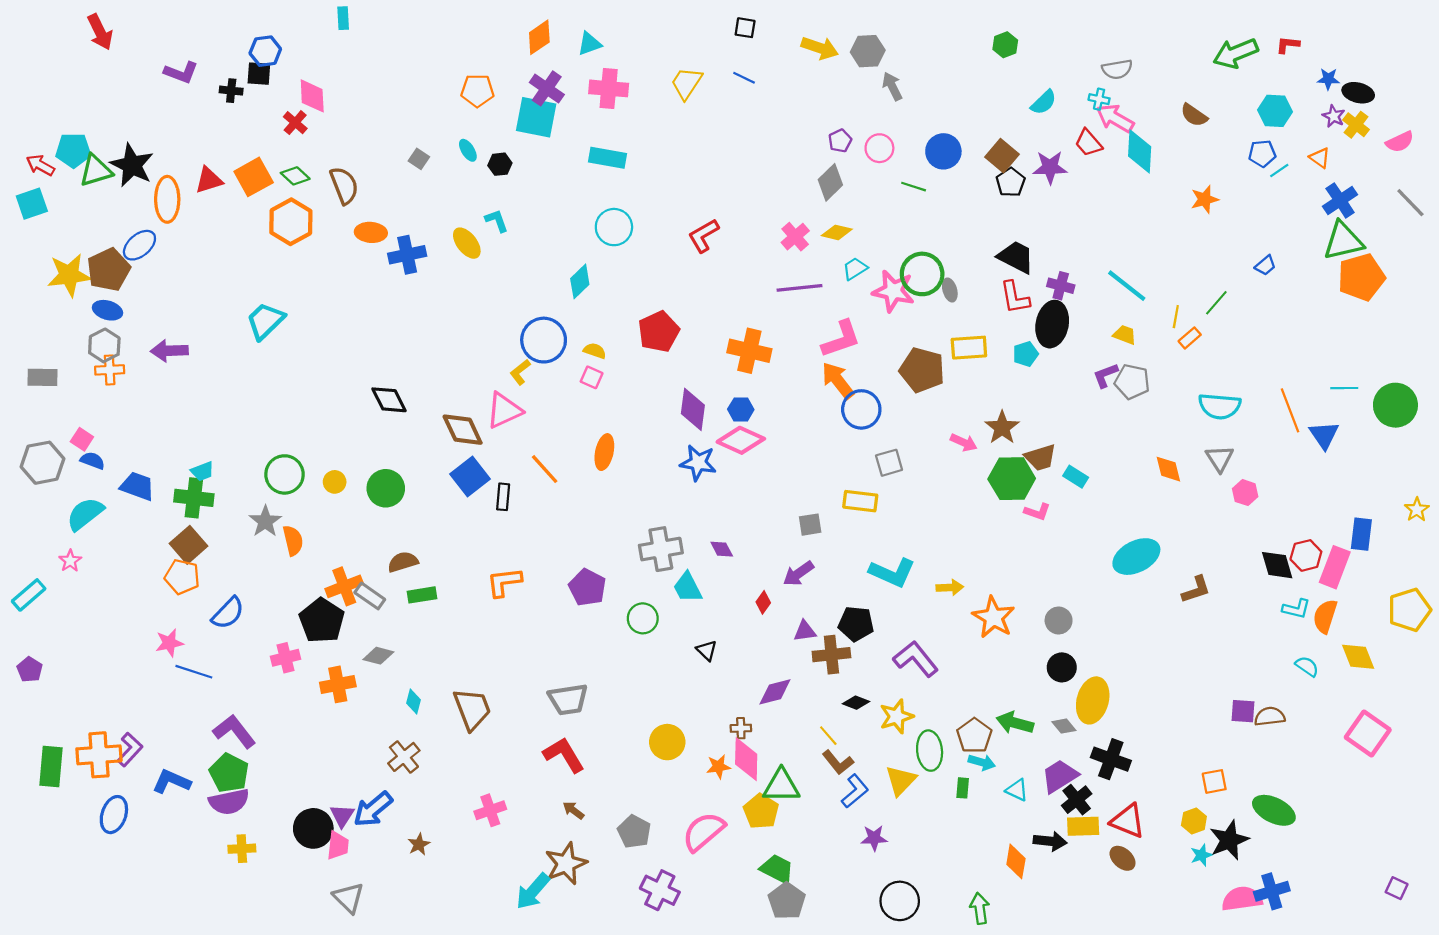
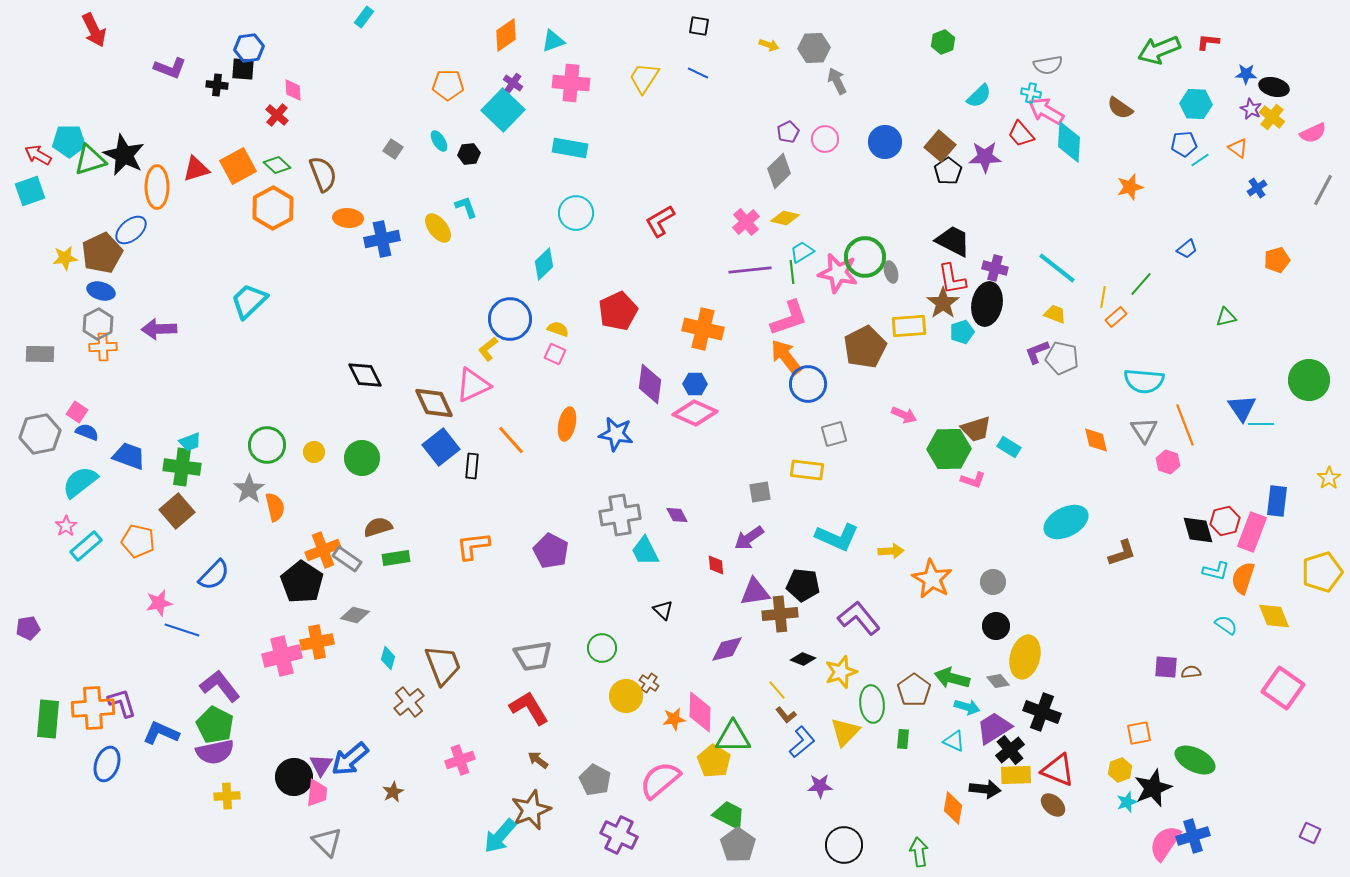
cyan rectangle: (343, 18) -> (364, 17), moved, turned 40
yellow arrow: (820, 48) -> (769, 45), size x0.6
purple cross: (547, 88) -> (513, 83), size x0.6
pink diamond: (312, 96) -> (293, 90), size x0.7
cyan square: (536, 117) -> (503, 110), turned 33
green line: (914, 187) -> (792, 272), moved, turned 65
blue cross: (1340, 200) -> (1257, 188), size x0.6
gray line: (1410, 203) -> (1323, 190), turned 72
green triangle: (1343, 241) -> (1226, 317), moved, size x0.5
yellow star: (69, 275) -> (65, 258), size x0.6
orange pentagon: (1361, 277) -> (1277, 260), size x0.6
brown pentagon: (922, 370) -> (865, 347), turned 30
cyan line: (1344, 388) -> (1261, 424), moved
orange line: (1290, 410) -> (1185, 425), moved
brown star: (1002, 428) -> (943, 303), moved
blue star: (698, 463) -> (616, 434), moved
orange pentagon: (182, 577) -> (138, 541), moved
cyan rectangle: (29, 595) -> (86, 546), moved
red diamond: (763, 602) -> (716, 565), turned -40
green circle: (643, 618) -> (602, 648), moved
purple triangle: (805, 631) -> (755, 592), size x1.4
pink cross: (286, 658) -> (282, 656), moved, size x1.4
purple pentagon: (30, 670) -> (28, 628), turned 30
brown semicircle: (1270, 716) -> (1191, 672), size x0.7
brown cross: (741, 728) -> (649, 683), moved, turned 36
purple L-shape: (130, 750) -> (122, 703), turned -60
brown cross: (404, 757) -> (409, 702), moved
brown L-shape: (838, 762) -> (786, 715), size x0.7
cyan arrow: (982, 762) -> (967, 707), moved
pink semicircle: (1242, 899) -> (1165, 843), turned -48

